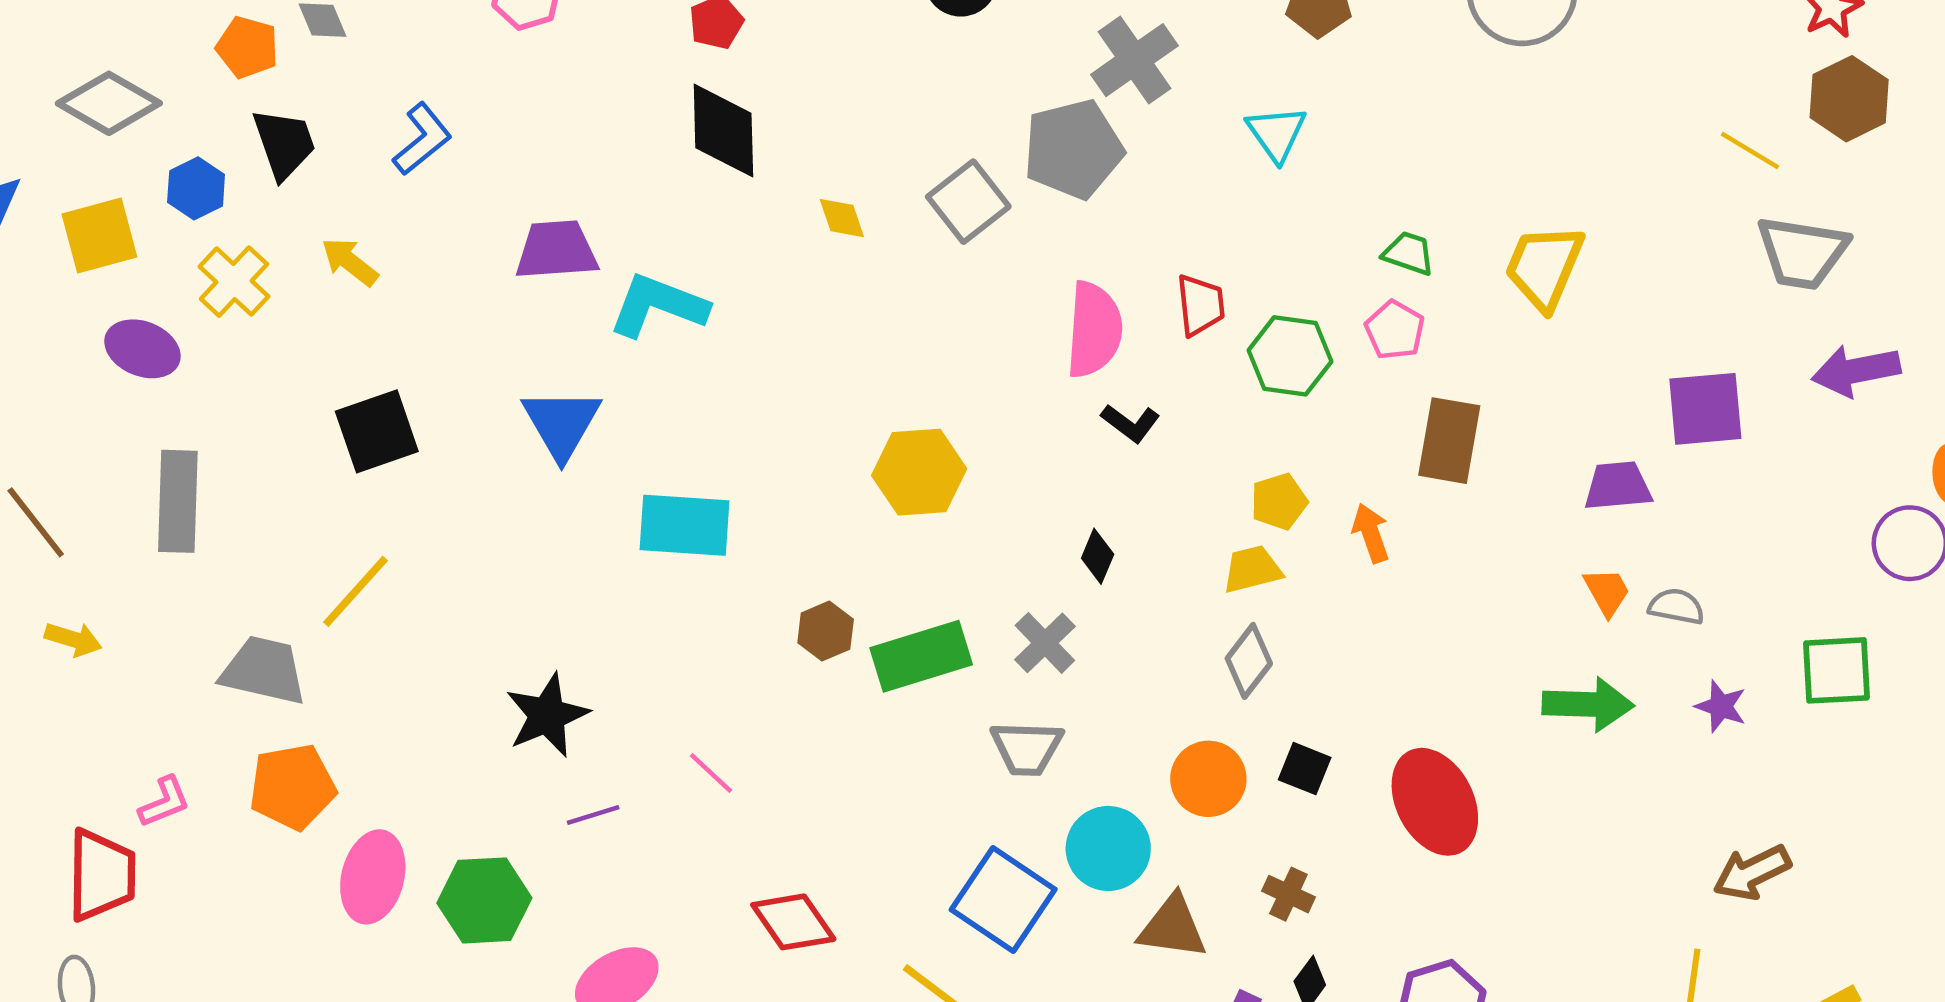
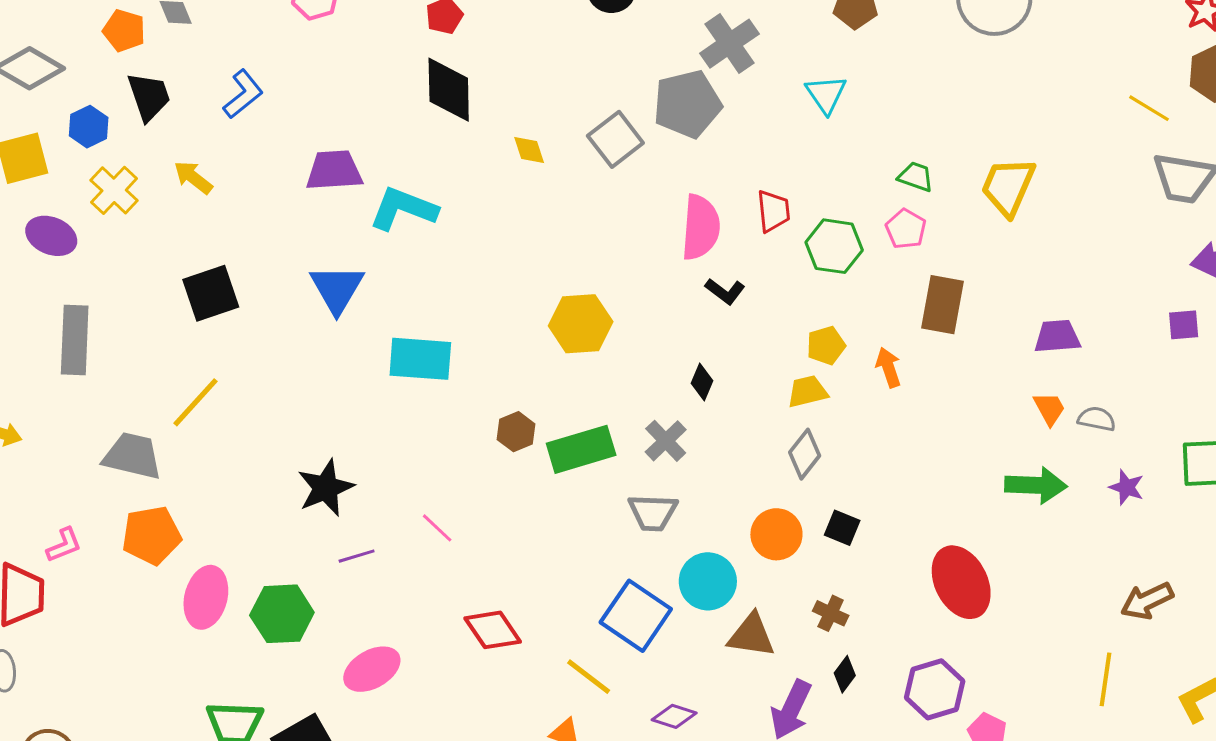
purple square: (1705, 409) -> (1184, 325), moved, size x0.6
red ellipse: (1435, 802) -> (961, 582), moved

